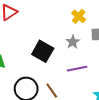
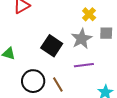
gray star: (73, 42) -> (82, 39), size x1.5

